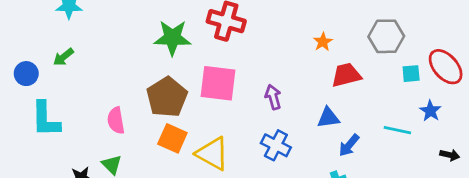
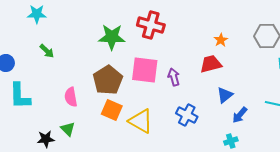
green arrow: (63, 57) -> (47, 51), moved, turned -98
red trapezoid: (346, 75) -> (211, 64), moved
purple arrow: (273, 97) -> (174, 77), moved
blue triangle: (328, 118) -> (225, 95), turned -30

